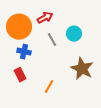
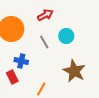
red arrow: (45, 18) -> (45, 15), moved
blue cross: (24, 52) -> (21, 61), moved

